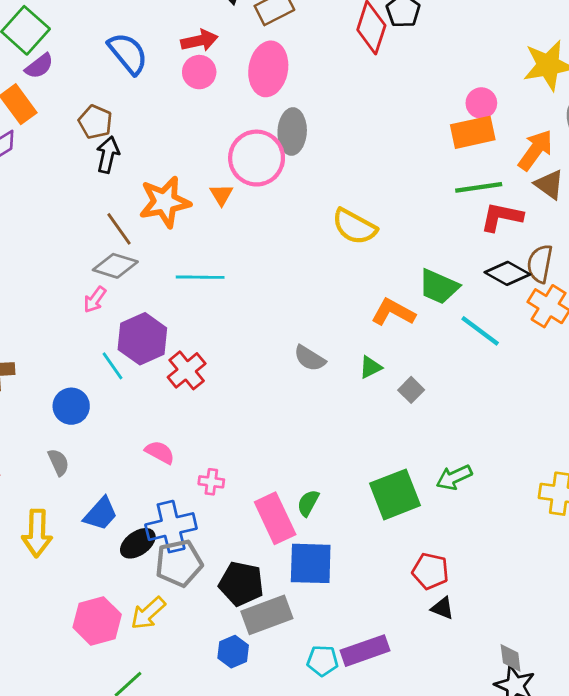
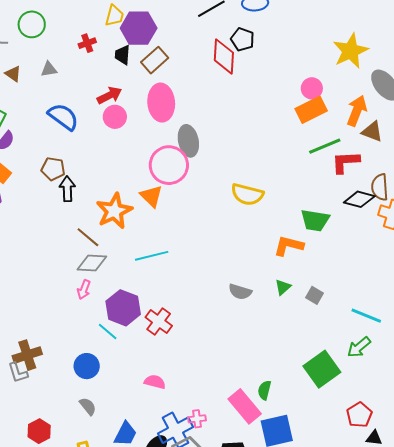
orange triangle: (221, 195) -> (151, 196), size x1.4
cyan line: (480, 331) -> (366, 316), moved
pink cross: (211, 482) -> (197, 419), moved
red pentagon: (430, 571) -> (359, 415), turned -30

